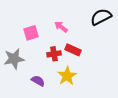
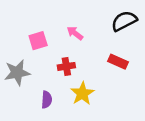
red rectangle: (73, 50) -> (118, 62), moved
purple semicircle: (38, 81) -> (47, 100), turned 64

